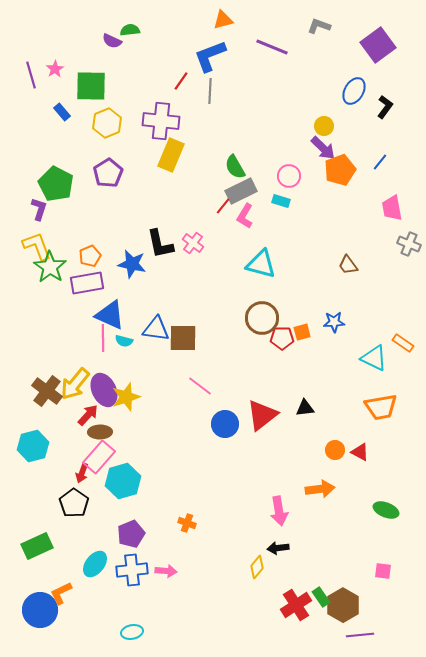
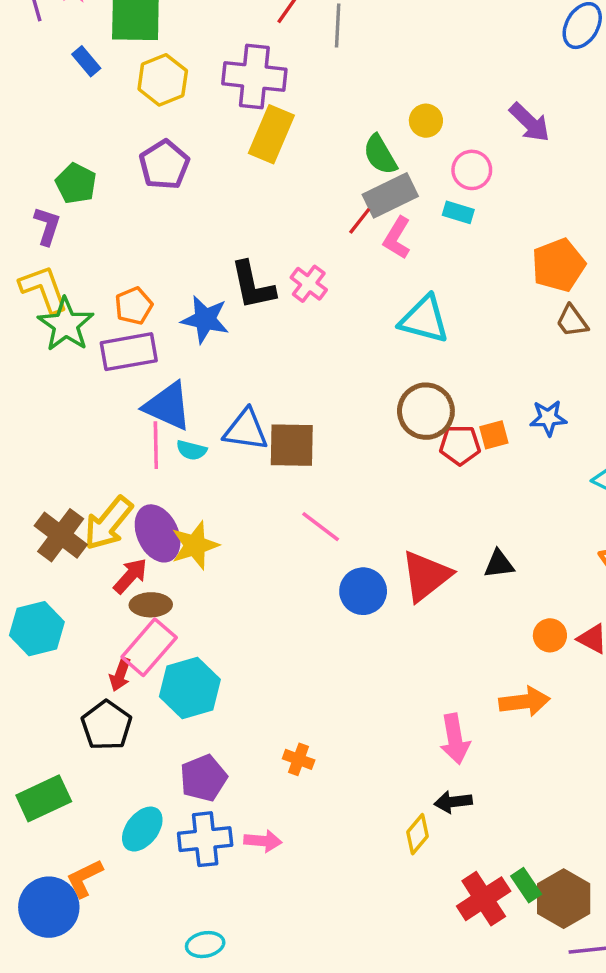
yellow circle: (324, 126) -> (426, 121), moved
orange pentagon: (340, 170) -> (558, 265), moved
green pentagon: (56, 184) -> (76, 184), size x0.7

